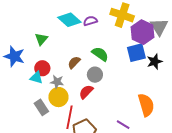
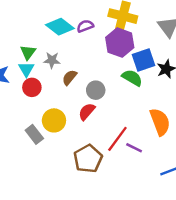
purple hexagon: (142, 32) -> (120, 43), moved
green semicircle: (100, 54) -> (132, 78), moved
cyan triangle: (36, 78) -> (26, 69), moved, turned 48
gray star: (57, 82) -> (52, 60), moved
red line: (70, 117) -> (117, 139), moved, turned 30

